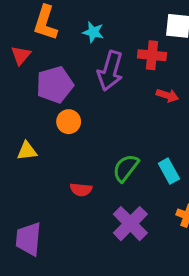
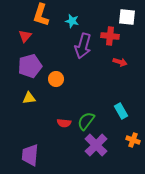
purple pentagon: (55, 85) -> (30, 66), moved
green semicircle: (126, 168) -> (86, 121), moved

